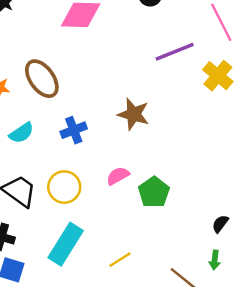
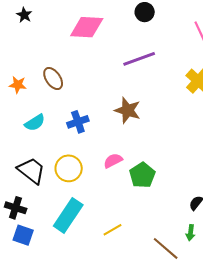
purple line: (175, 52) -> (139, 59), moved
brown ellipse: (42, 79) -> (53, 79), size x0.7

